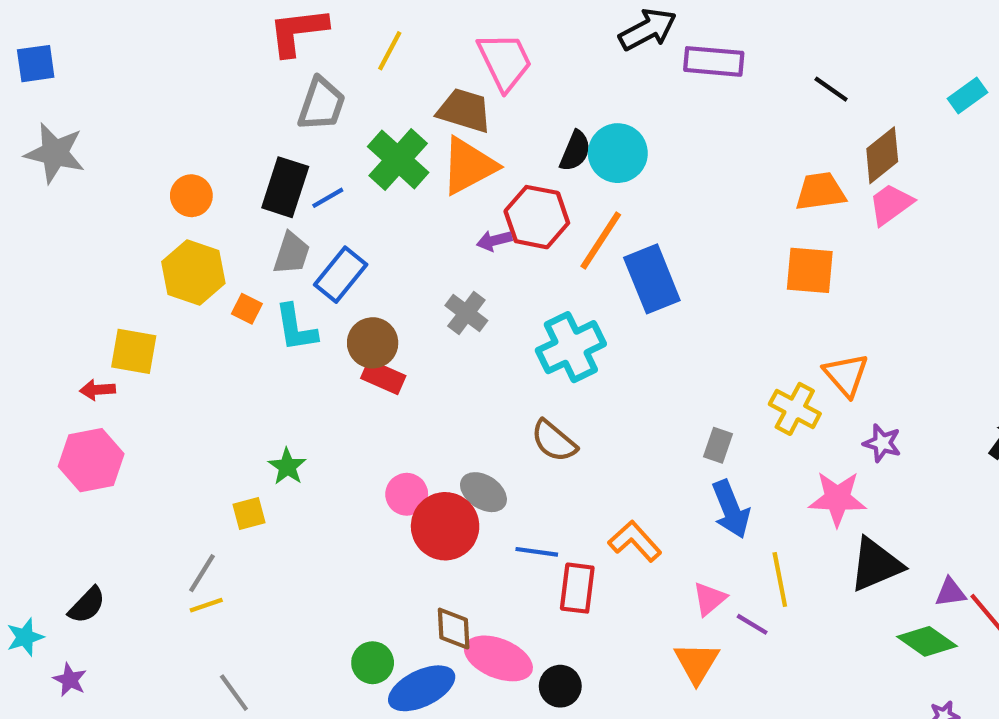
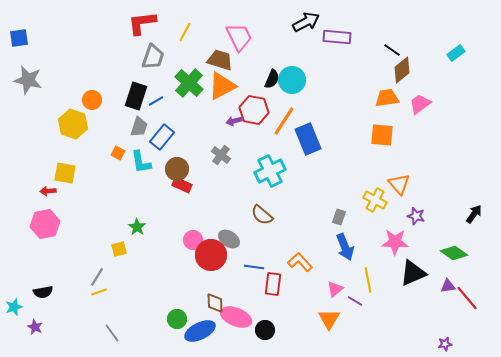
brown diamond: (882, 155) -> (402, 70), moved
yellow hexagon: (193, 273) -> (73, 124), moved
black semicircle: (87, 605) -> (43, 292), turned 36
green diamond: (927, 641) -> (454, 253), moved

